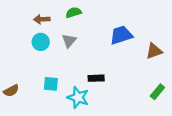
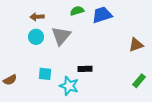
green semicircle: (74, 12) -> (77, 11), moved
blue trapezoid: (121, 35) -> (102, 15), moved
gray triangle: (69, 41) -> (61, 36), size x1.5

